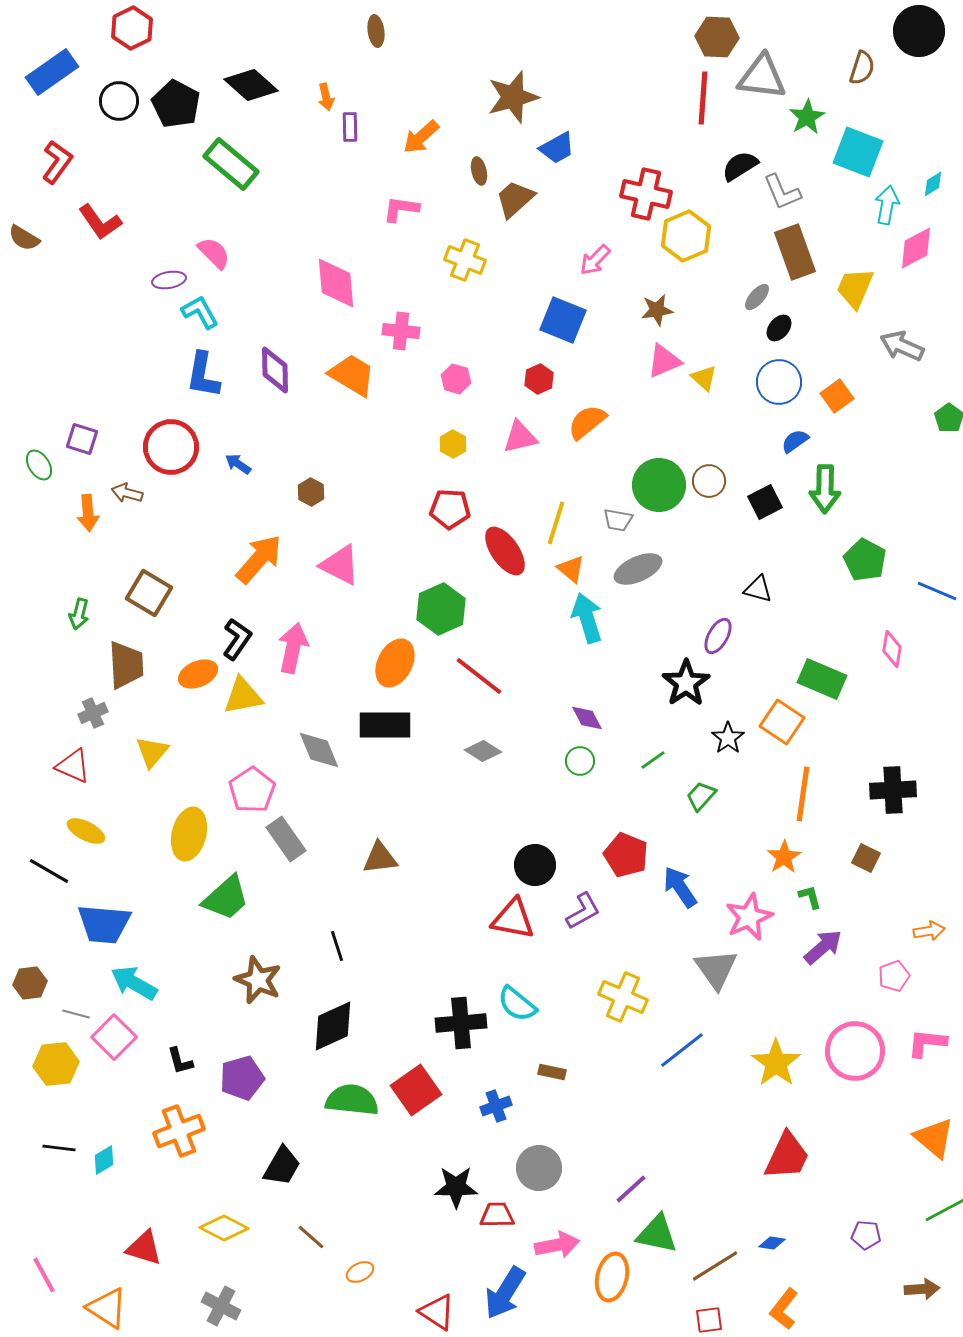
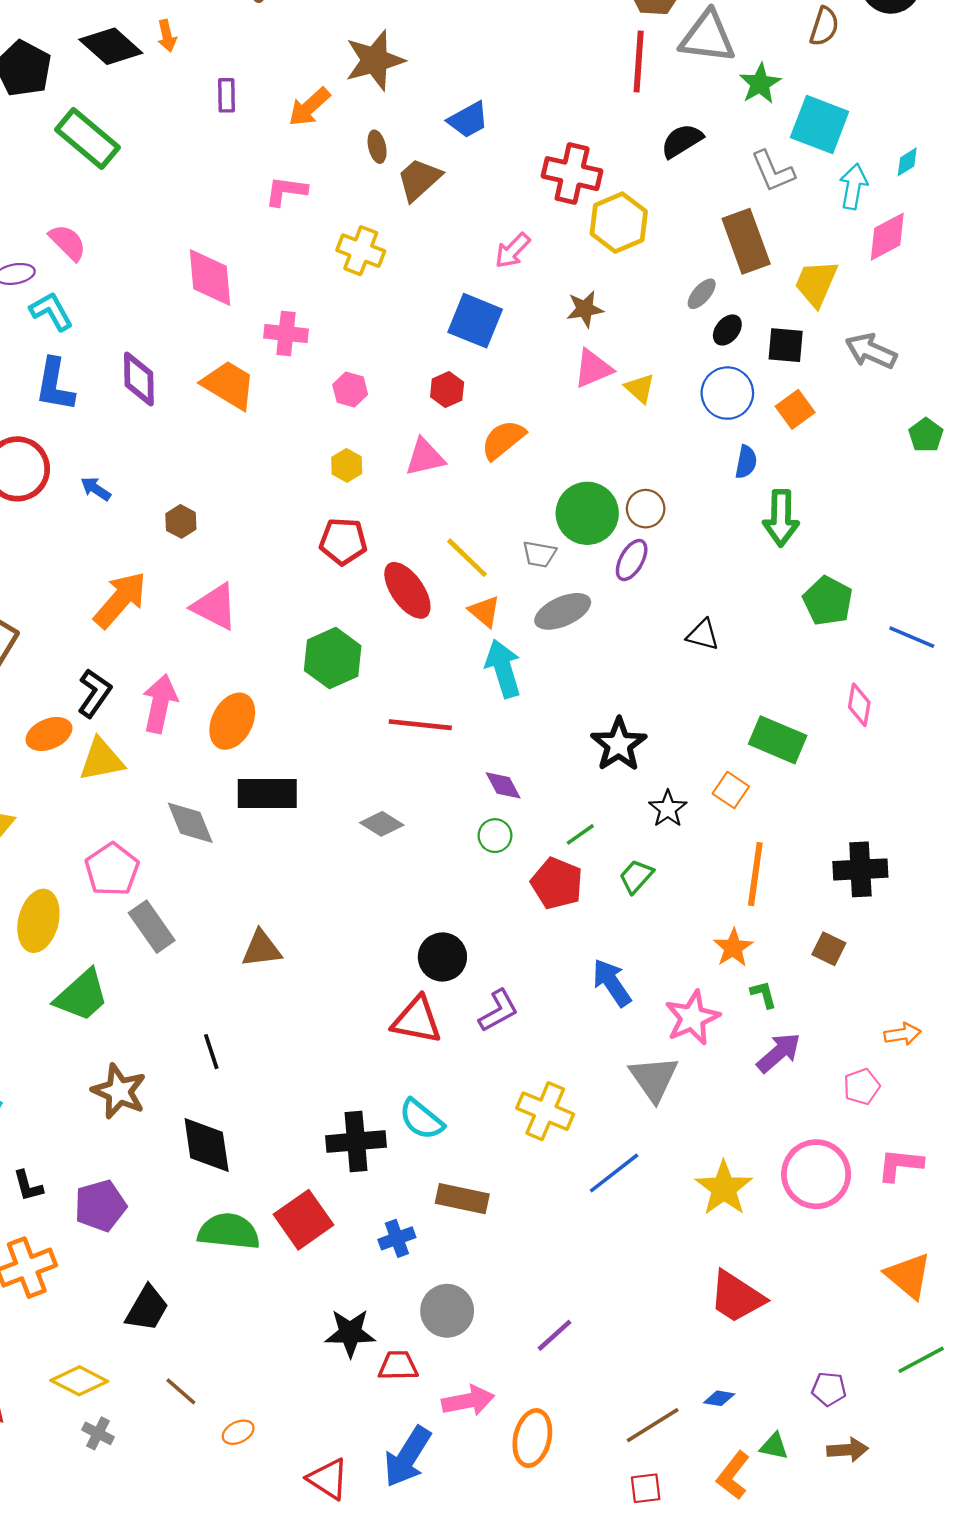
orange arrow: (326, 97) -> (167, 36), moved
brown star: (513, 97) -> (375, 60), moved
gray L-shape: (782, 192) -> (773, 171), moved
blue semicircle: (795, 441) -> (746, 462), turned 136
black square: (765, 502) -> (786, 345), moved, turned 32
yellow line: (556, 523) -> (467, 558), turned -63
purple ellipse: (718, 636) -> (632, 560), moved
orange ellipse: (395, 663) -> (232, 721), moved
red line: (479, 676) -> (420, 725), moved, turned -32
orange square: (782, 722) -> (731, 790), size x0.7
red pentagon: (626, 855) -> (557, 883), moved
black diamond: (333, 1026) -> (207, 1145), turned -74
brown rectangle: (552, 1072) -> (462, 1199), size x1.6
red trapezoid: (787, 1156) -> (737, 1297), turned 98
green triangle: (657, 1234) -> (774, 1446), moved, size x0.6
brown arrow: (922, 1289) -> (848, 1450), moved
gray cross: (221, 1306) -> (98, 1433), moved, size x0.7

